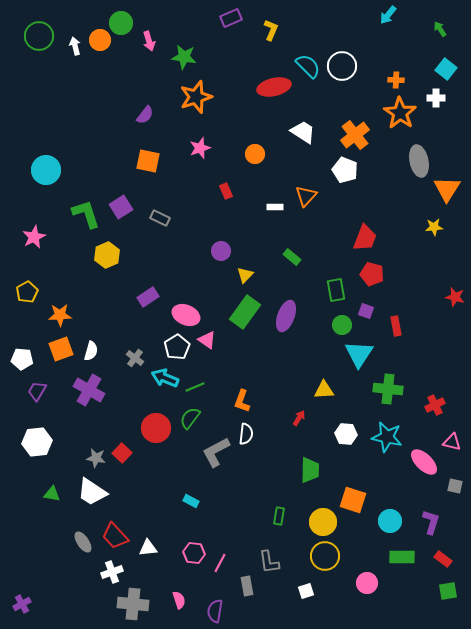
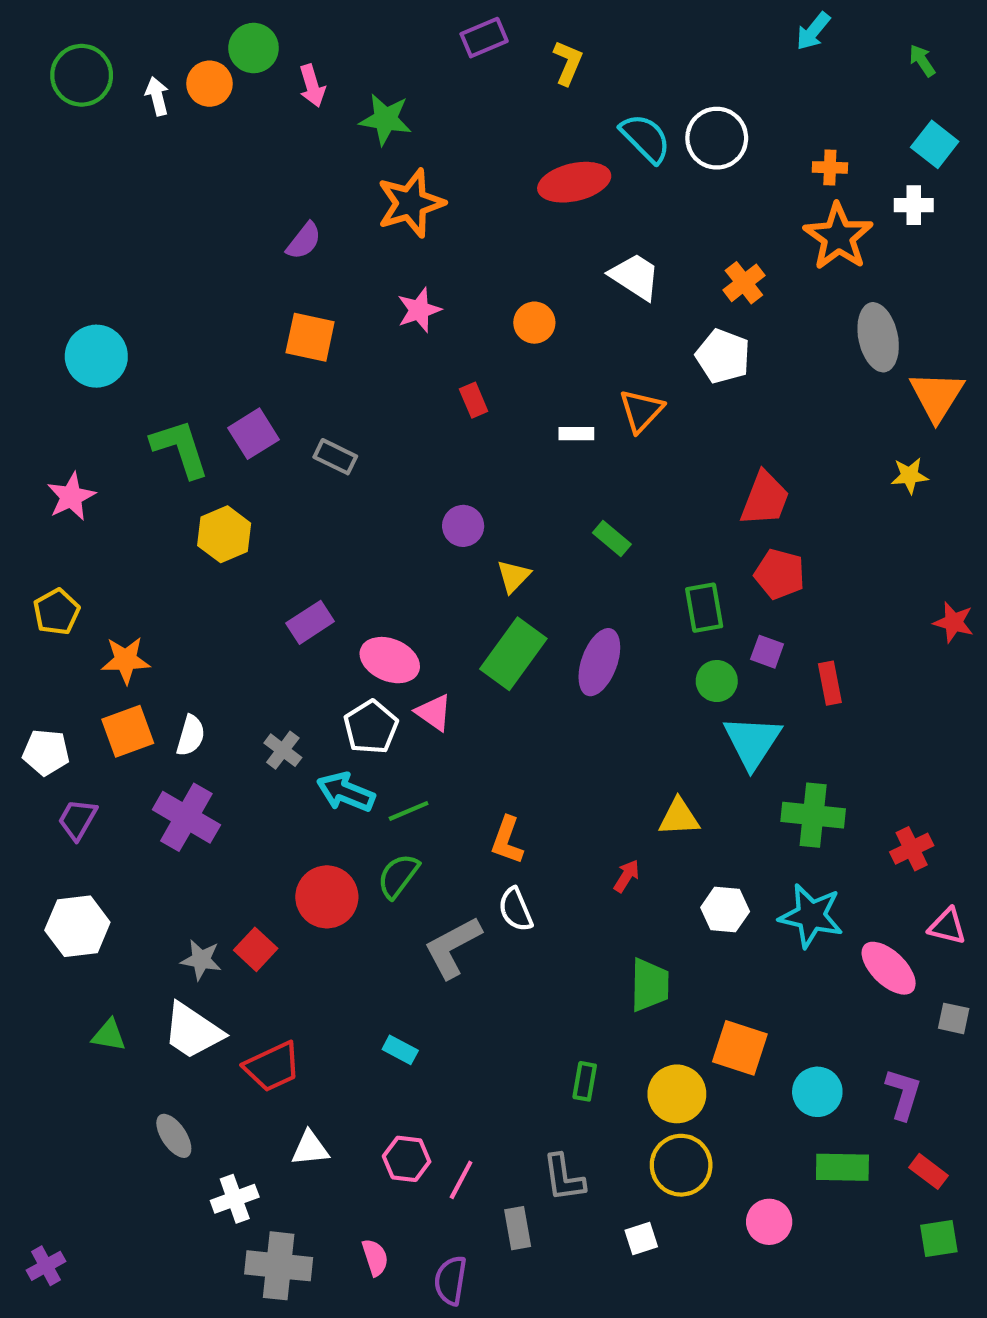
orange cross: (355, 135) -> (744, 283), size x0.7
white semicircle: (246, 434) -> (516, 909), turned 150
red trapezoid: (115, 536) -> (272, 1067), moved, turned -72

